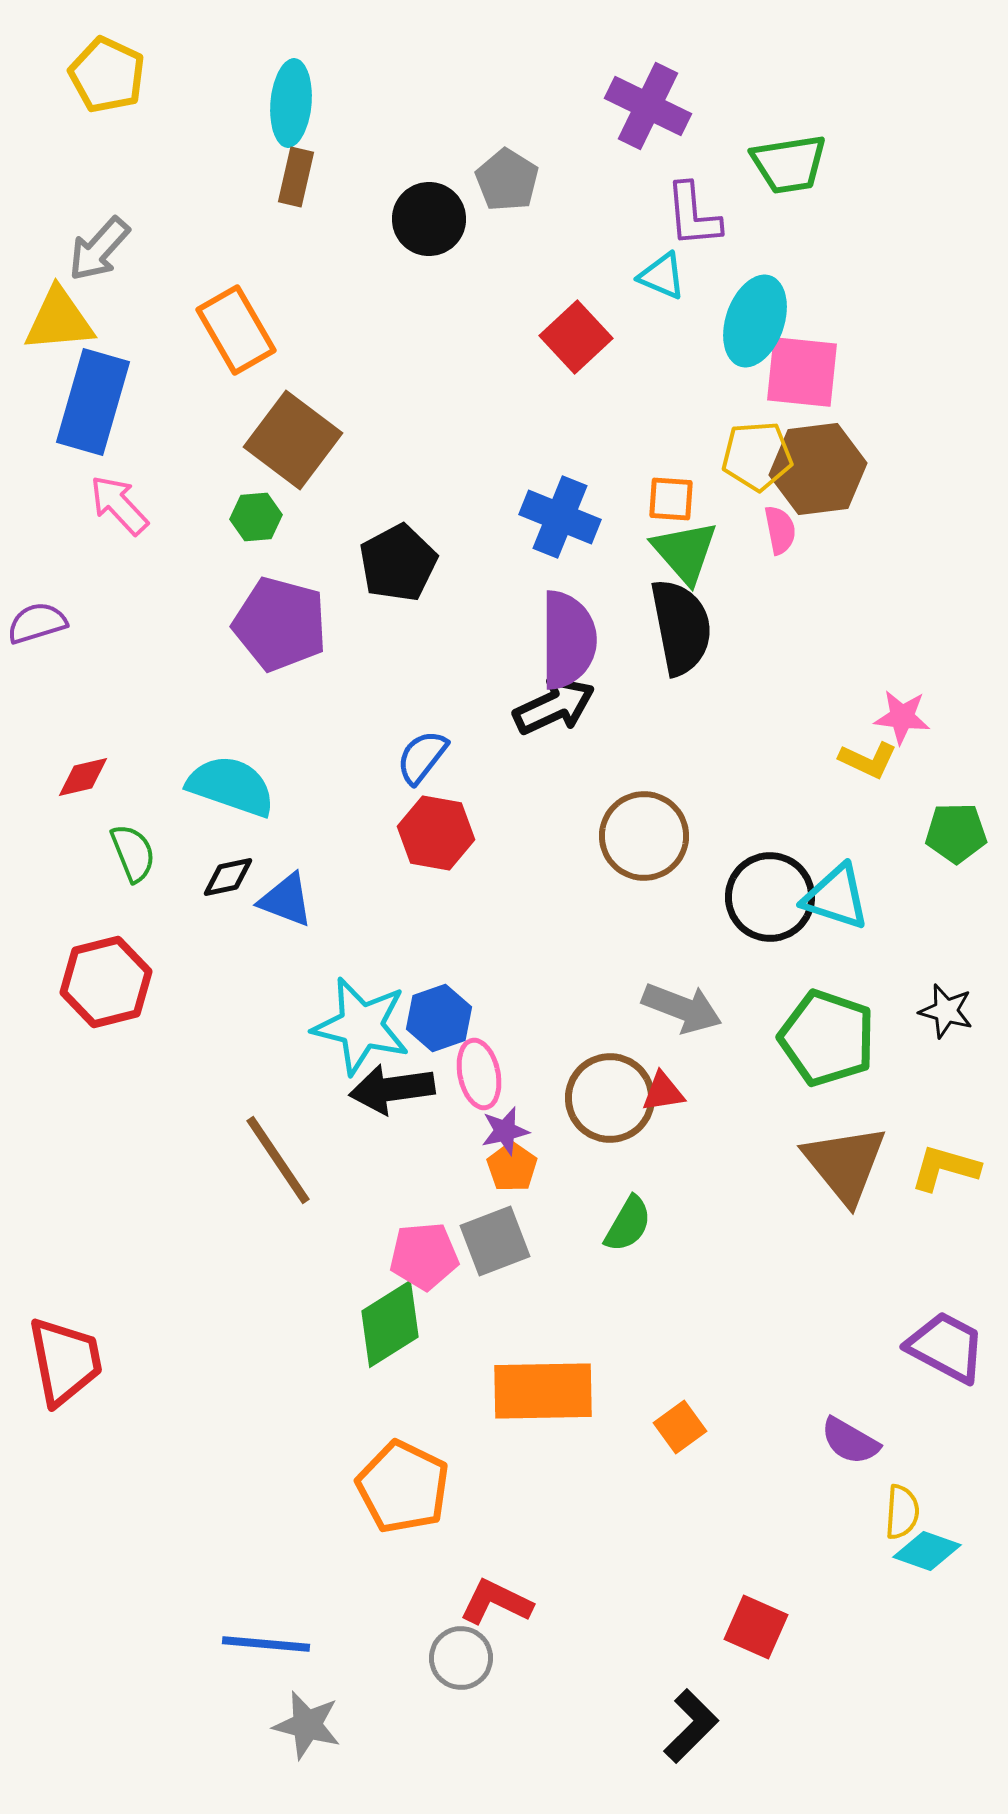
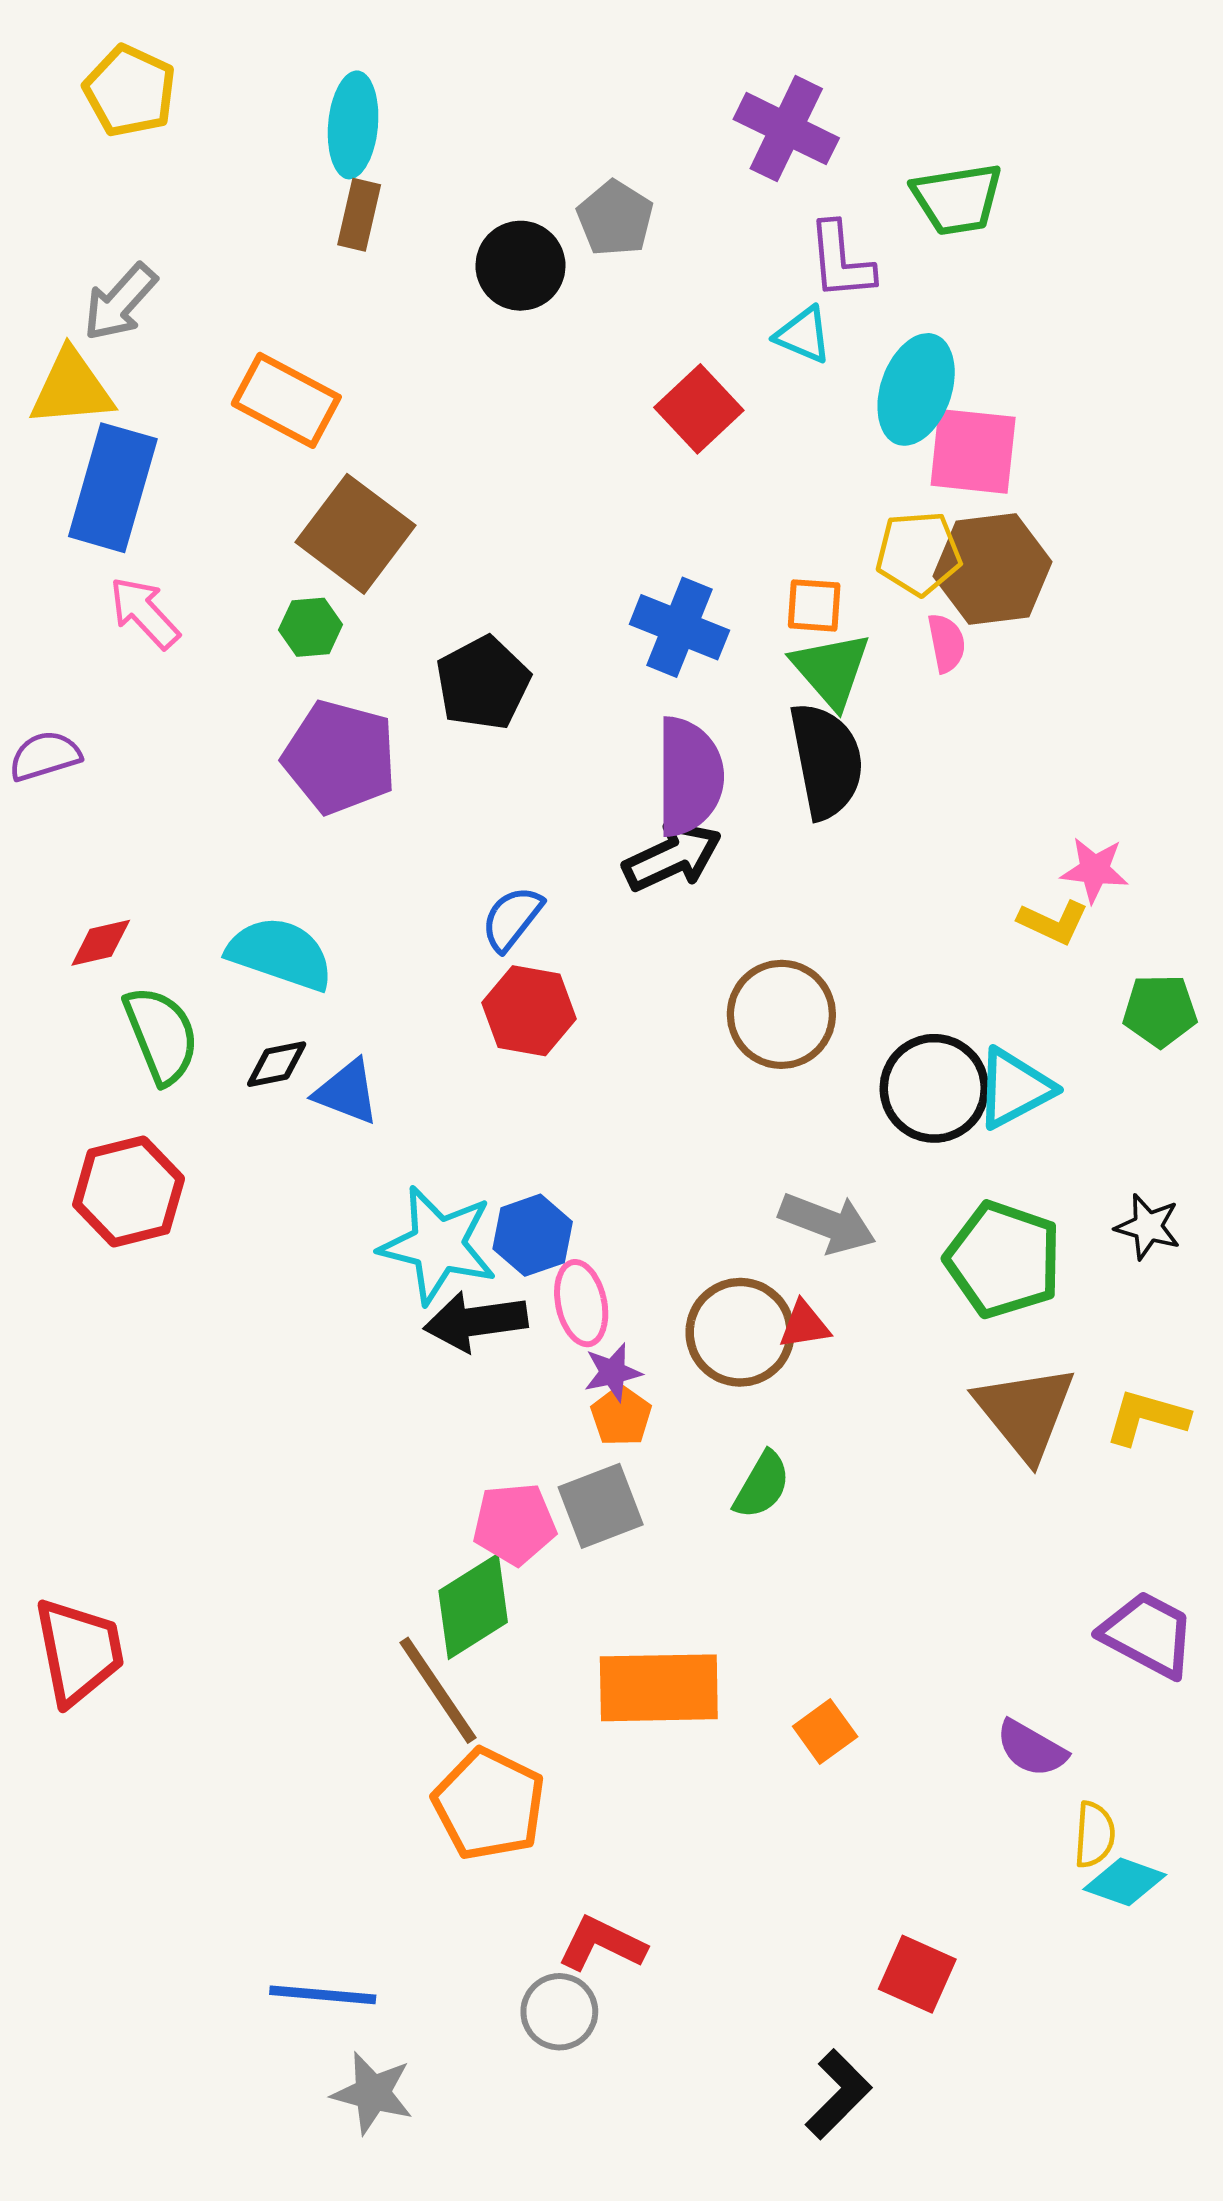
orange rectangle: (236, 330) -> (286, 400), turned -32
green semicircle: (133, 853) -> (161, 1035), size x1.4
cyan triangle: (836, 897) -> (1014, 1088), turned -46
brown line: (278, 1160) -> (438, 1690), moved

